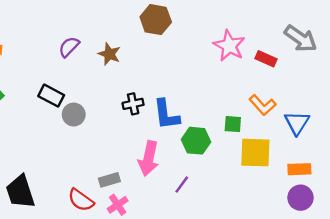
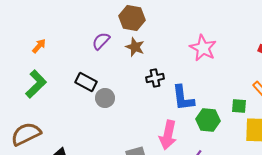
brown hexagon: (156, 20) -> (132, 18), moved
pink star: (229, 46) -> (203, 48), moved
black cross: (133, 104) -> (155, 78), moved

